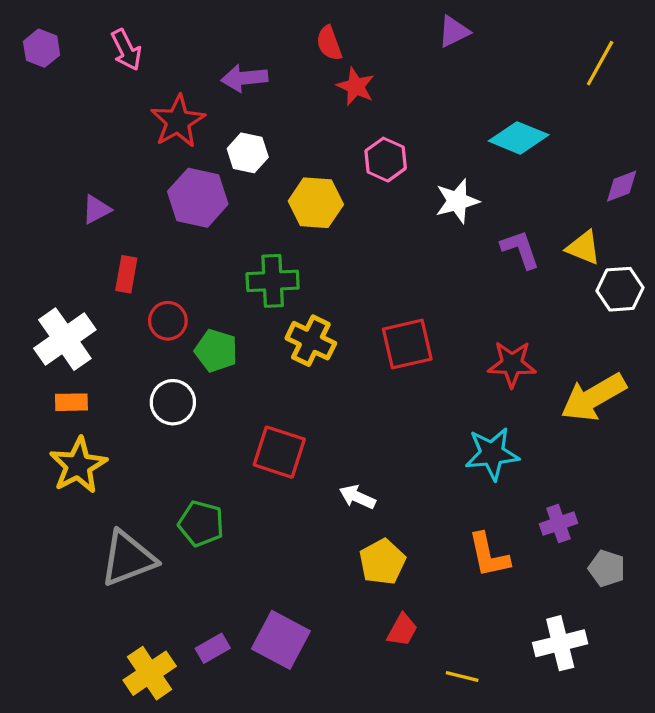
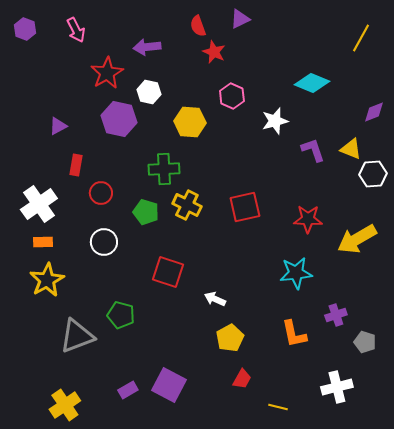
purple triangle: (454, 32) -> (240, 19), moved
green pentagon: (216, 351) -> (146, 212), moved
yellow cross: (150, 673) -> (65, 405), moved

